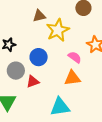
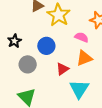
red triangle: (33, 82) -> (62, 69), moved
cyan triangle: (60, 107) -> (79, 89), turned -35

